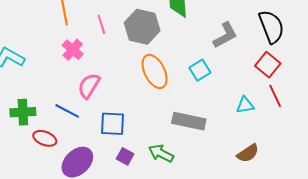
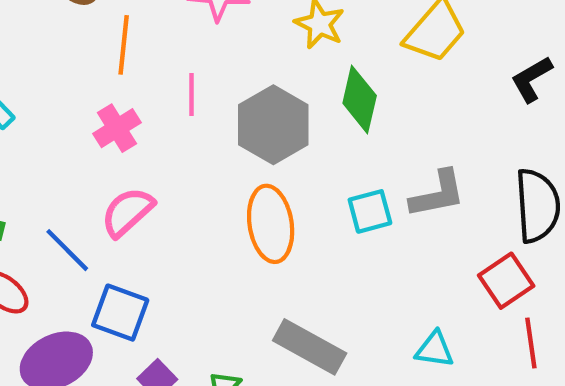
cyan square: (200, 70) -> (370, 211), moved
red line: (275, 96) -> (531, 343), moved
blue square: (112, 124) -> (120, 313), moved

